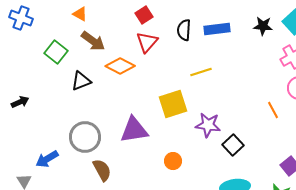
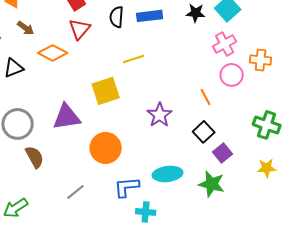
brown arrow: (93, 41) -> (26, 28), size x0.7
purple star: (208, 125) -> (160, 115), moved, turned 30
black square: (233, 145) -> (204, 132), moved
orange circle: (173, 161) -> (106, 148), size x1.8

